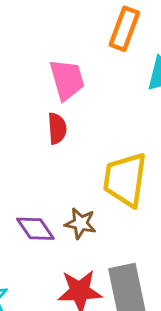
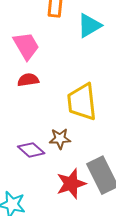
red semicircle: (57, 128) -> (28, 80), turned -80

